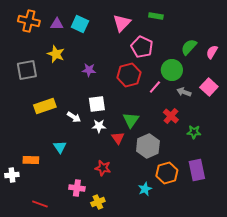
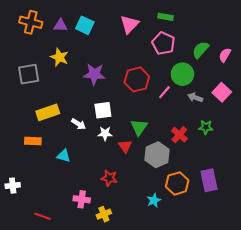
pink pentagon: (142, 47) -> (163, 43), moved
purple star: (89, 70) -> (94, 74), size x1.5
red cross: (171, 116) -> (179, 135), moved
green star: (194, 132) -> (206, 127), moved
cyan triangle: (60, 147) -> (64, 156), turned -40
orange rectangle: (31, 160) -> (33, 141), moved

